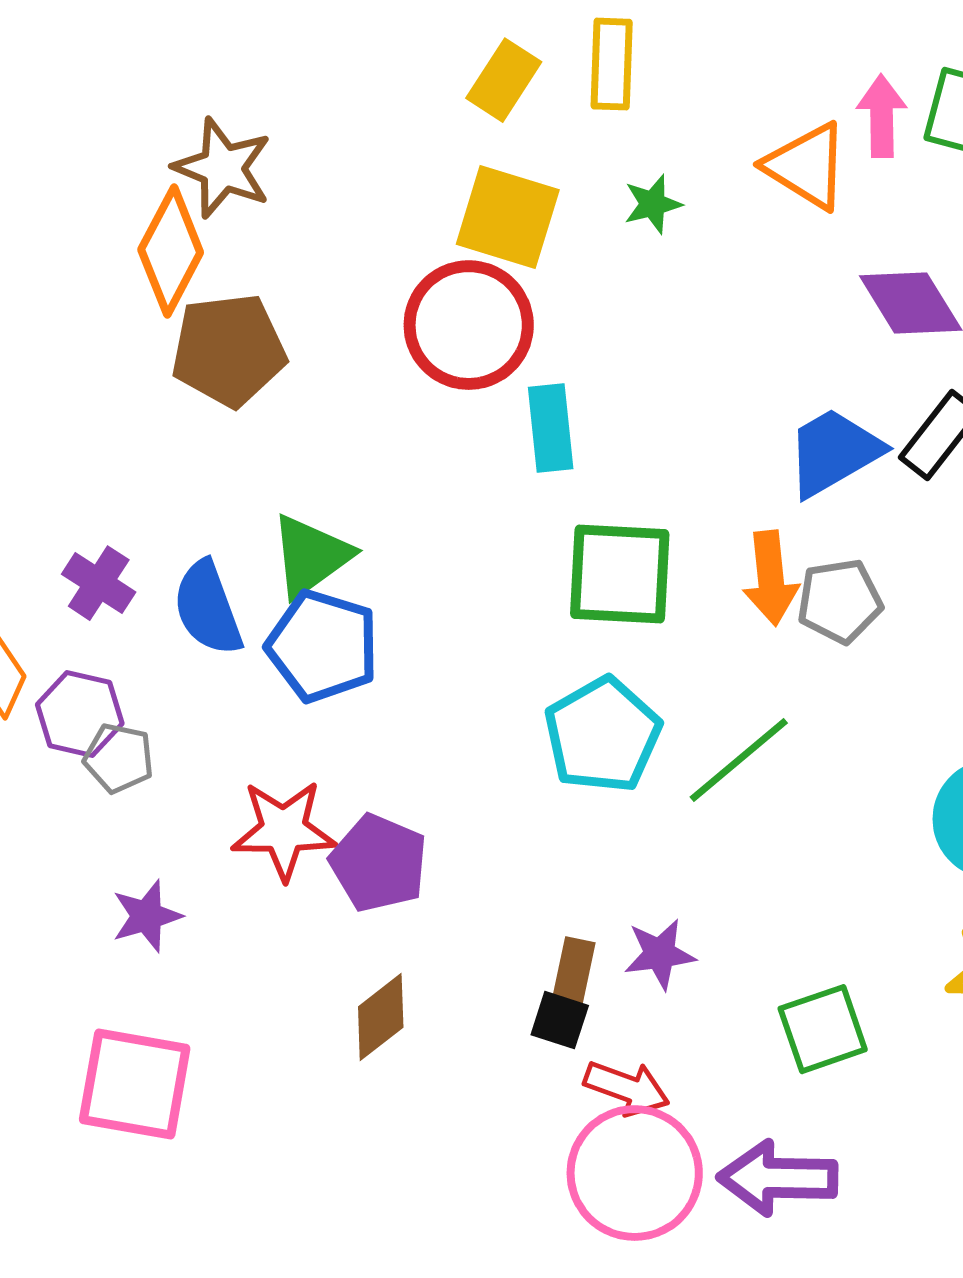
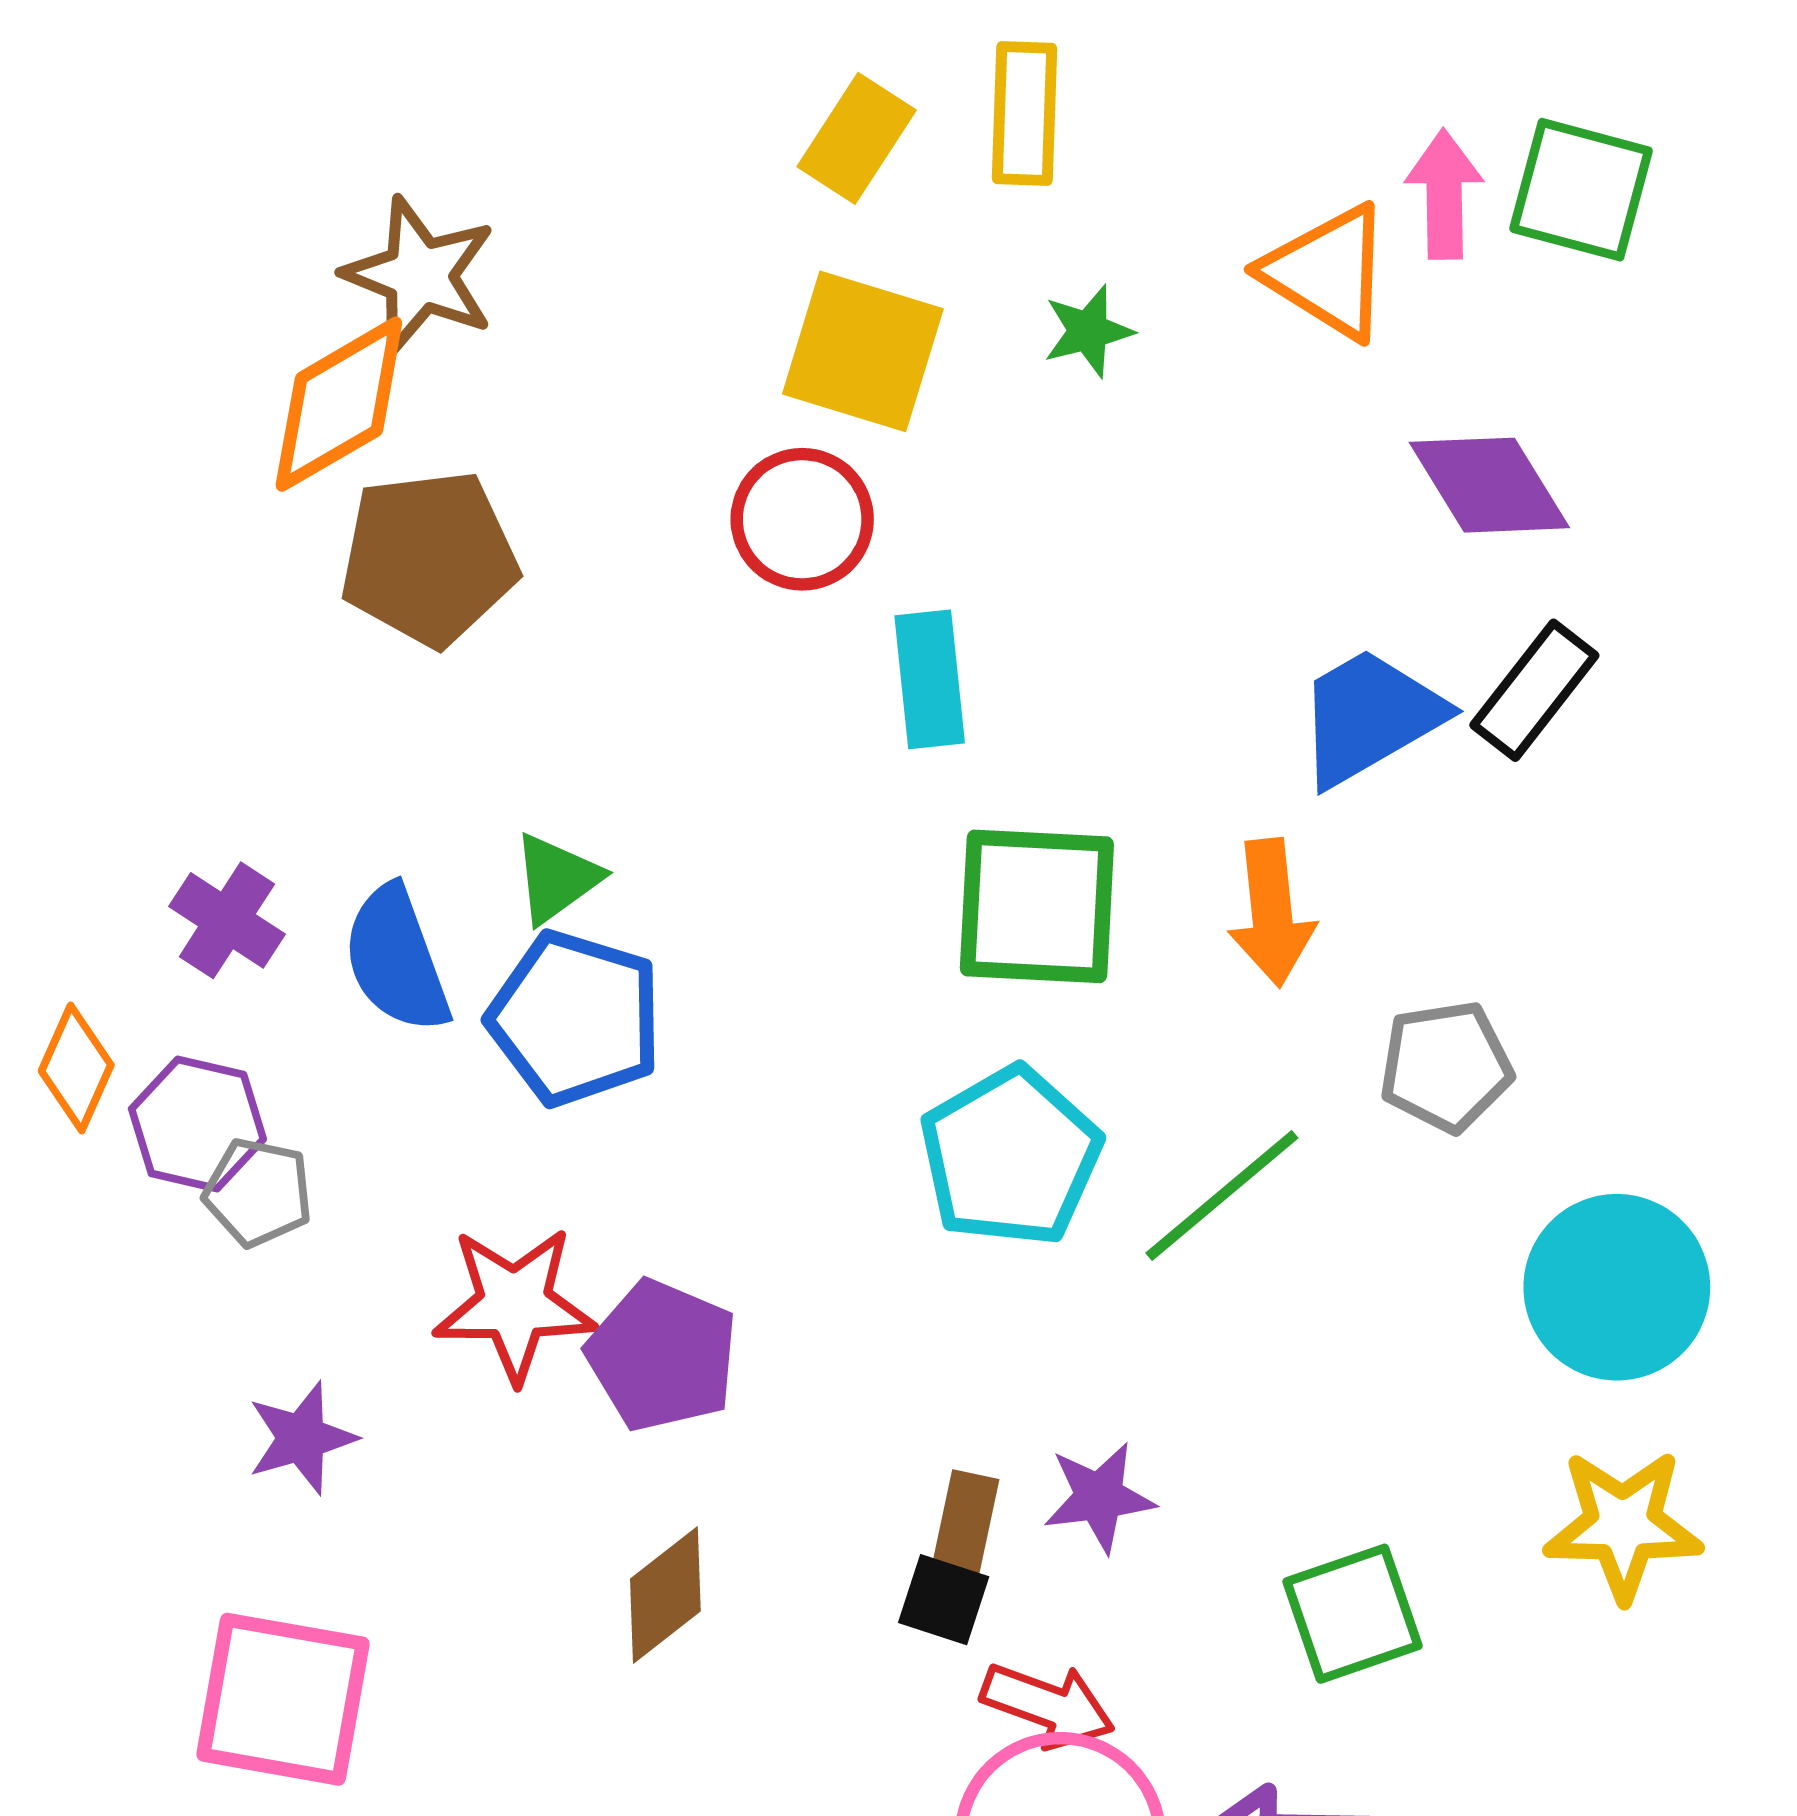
orange diamond: (171, 251) -> (339, 404), turned 32
red circle: (469, 325) -> (802, 519), size x0.7
green triangle: (311, 556) -> (557, 878), size x0.7
gray pentagon: (840, 601) -> (1446, 1066), moved

